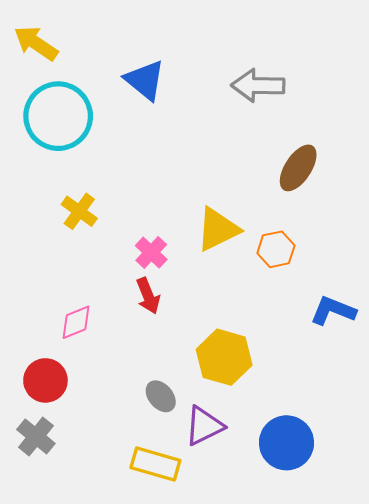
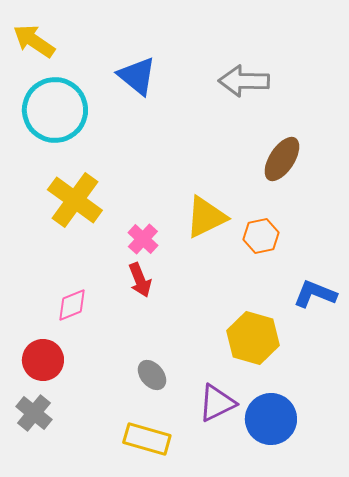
yellow cross: (79, 211) -> (75, 200), size x1.6
yellow hexagon: (224, 357) -> (253, 338), moved
purple triangle: (204, 426) -> (217, 403), moved

